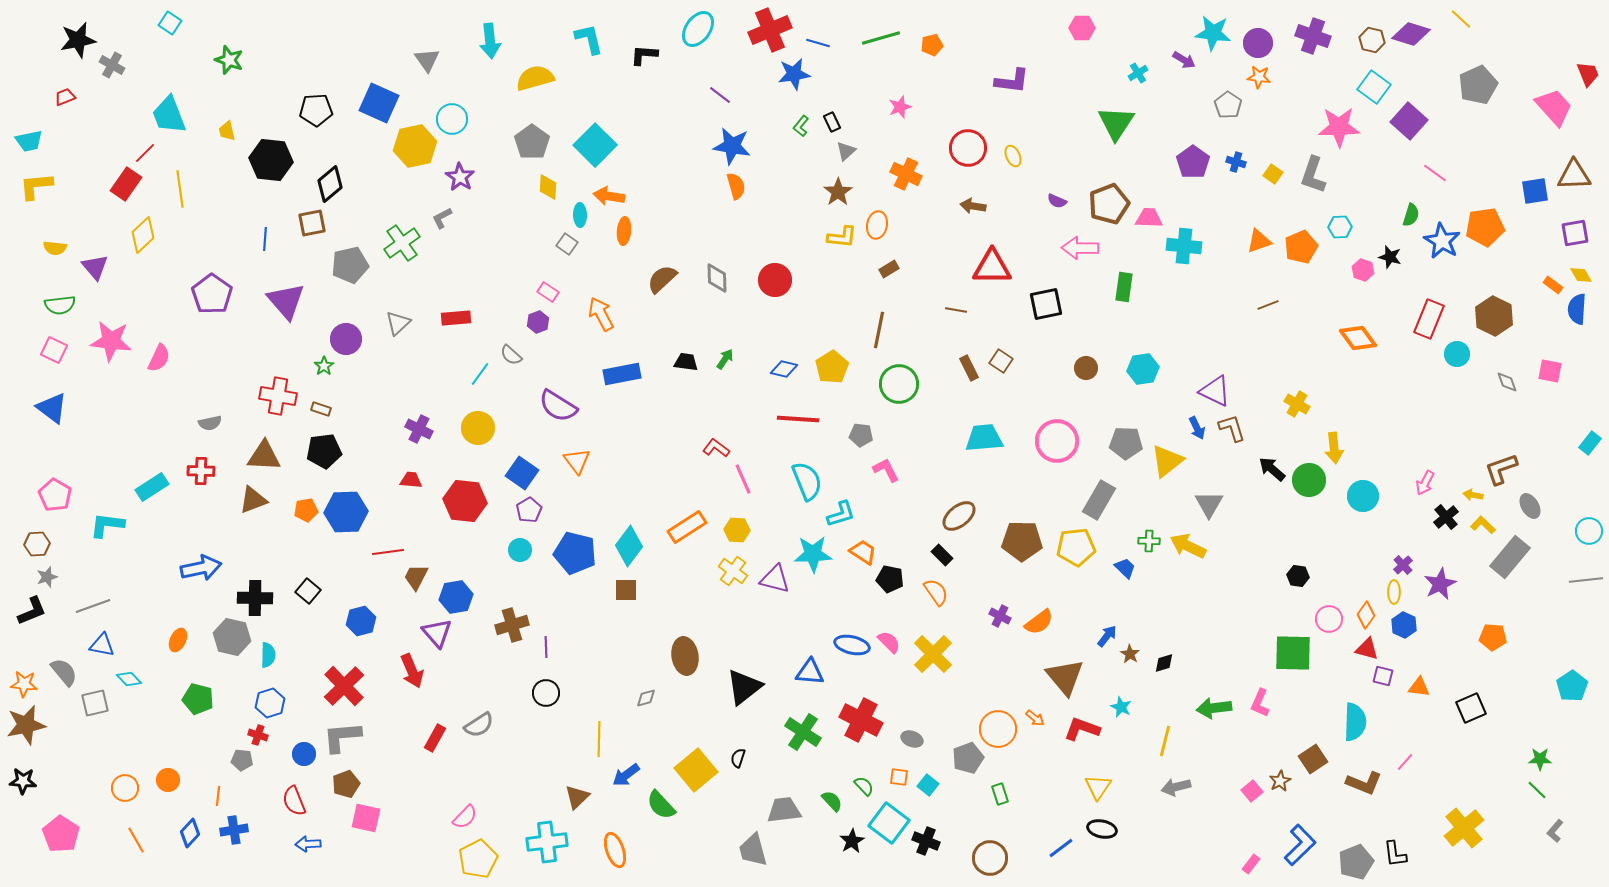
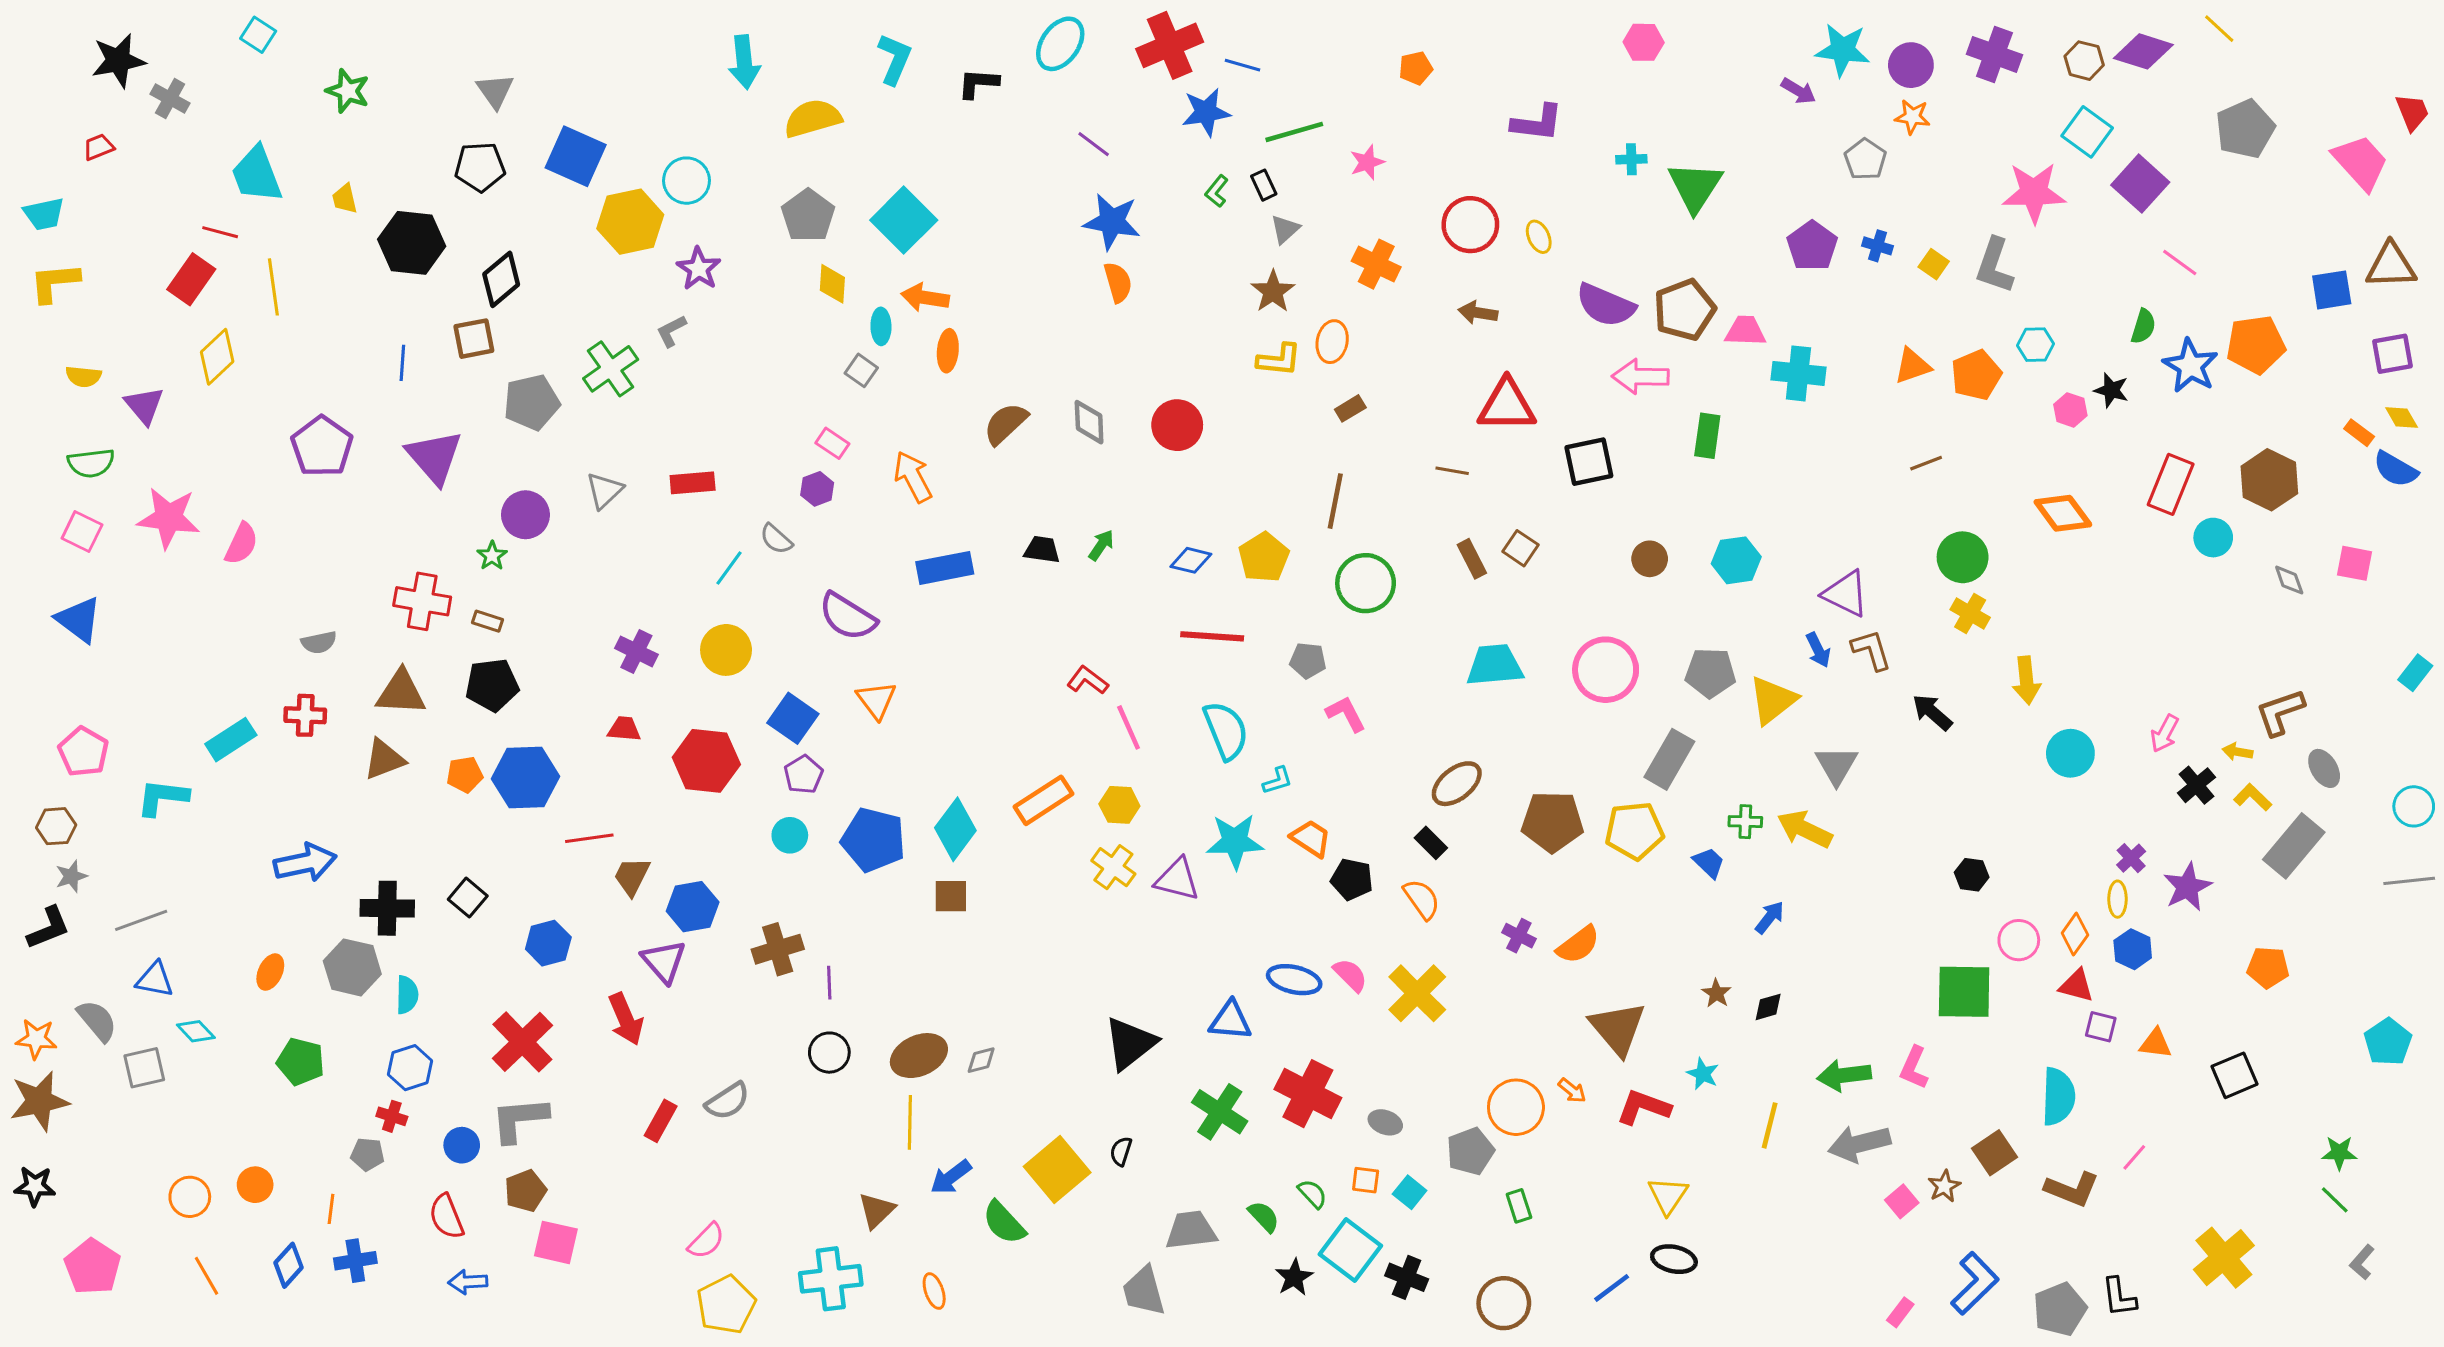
green line: (881, 38) -> (1294, 132), moved
cyan L-shape: (589, 39) -> (895, 59), turned 36
gray triangle: (427, 60) -> (495, 91), moved
cyan cross: (1138, 73) -> (1631, 159), moved, turned 30
red line: (145, 153) -> (220, 232), turned 60
purple semicircle: (1057, 201) -> (1606, 305), size x2.0
blue semicircle: (1577, 309) -> (2396, 469), turned -64
green circle: (1309, 480) -> (1963, 557), moved
cyan L-shape: (841, 514) -> (1277, 781), size x0.7
blue arrow: (1107, 636) -> (1770, 917), moved
brown ellipse: (685, 656) -> (919, 1056), moved, turned 75
gray arrow: (1176, 787) -> (1859, 1144), moved, size x1.4
orange ellipse: (615, 850) -> (934, 1291), size x0.7

